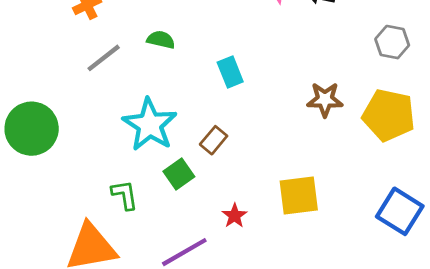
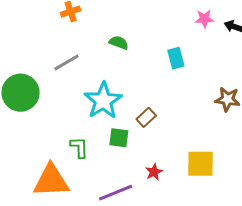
gray line: (104, 58) -> (66, 62), moved
cyan rectangle: (230, 72) -> (176, 58), moved
green square: (179, 174) -> (119, 138), turned 35

